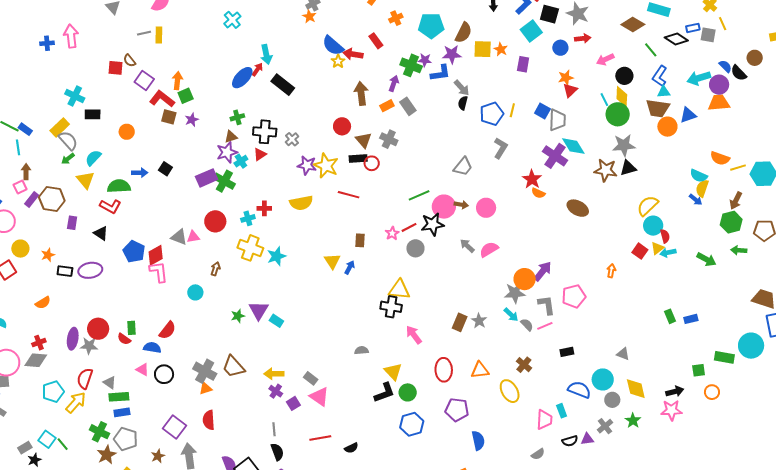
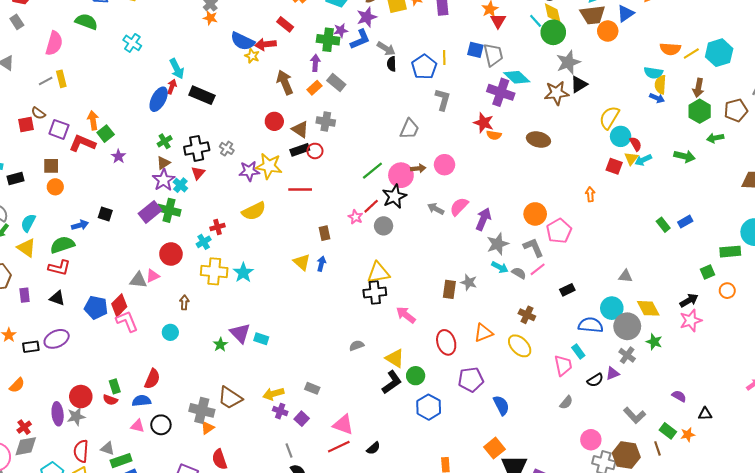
brown square: (169, 117) -> (51, 166), moved
purple arrow: (543, 271) -> (483, 219), moved
orange circle: (525, 279) -> (535, 214), moved
pink triangle: (319, 397) -> (343, 425), moved
gray circle: (612, 400) -> (627, 326), size x1.6

